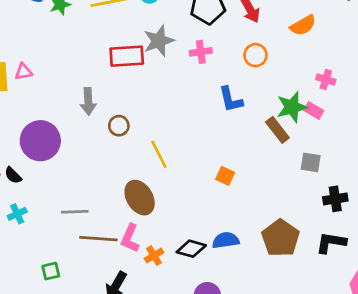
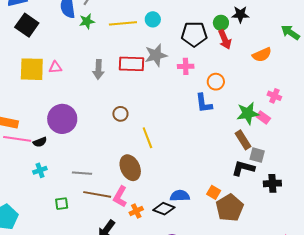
orange circle: (255, 55) -> (216, 82), moved
gray arrow: (88, 101) -> (98, 69), moved
brown rectangle: (277, 130) -> (243, 140), moved
black semicircle: (13, 175) -> (40, 142), turned -72
orange square: (225, 176) -> (214, 192), moved
blue semicircle: (226, 240) -> (180, 196), moved
black L-shape: (331, 243) -> (243, 168), moved
green square: (51, 271) -> (62, 204), moved

